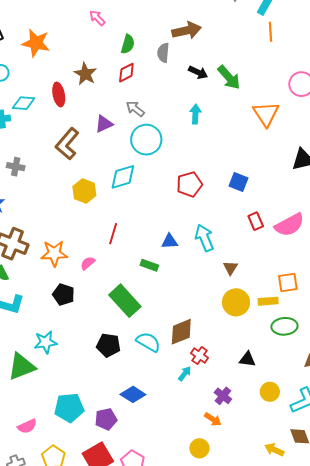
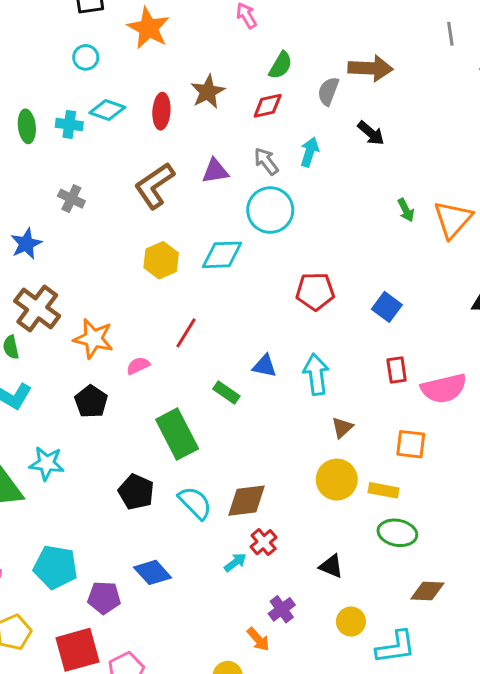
green arrow: (229, 77) -> (406, 210), moved, size x0.6
cyan arrow: (195, 114) -> (310, 152), moved
orange square: (288, 283) -> (411, 444), moved

